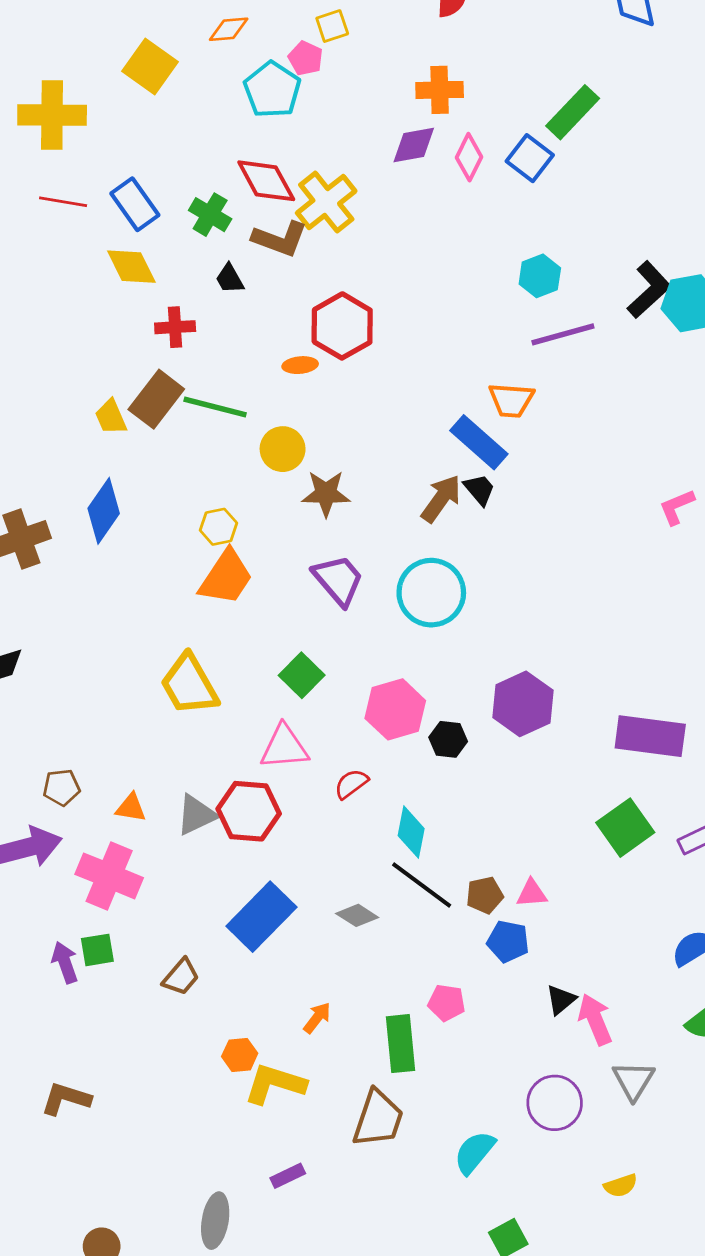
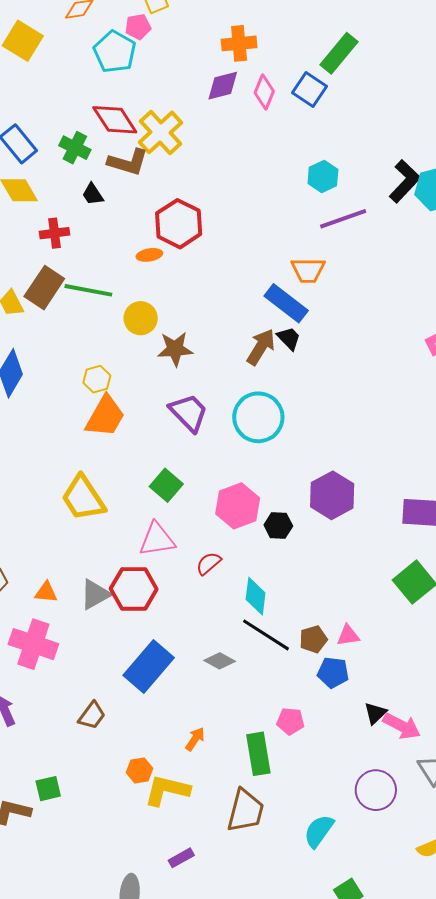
pink pentagon: (306, 58) -> (138, 27), turned -30
green square: (97, 950) -> (48, 789), moved
pink arrow: (595, 1019) -> (402, 726), turned 144

